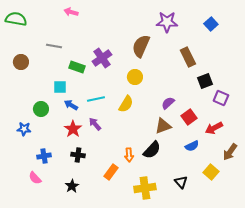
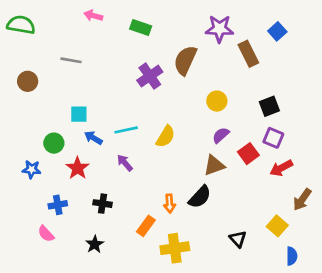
brown rectangle: (188, 57) -> (248, 54), moved
purple cross: (102, 58) -> (150, 76), moved
green rectangle: (77, 67) -> (141, 27), moved
yellow circle: (135, 77) -> (217, 101), moved
purple square: (221, 98) -> (273, 138), moved
red star: (73, 129) -> (78, 168), moved
blue semicircle: (192, 146) -> (292, 256), moved, turned -64
yellow cross: (145, 188) -> (175, 248), moved

